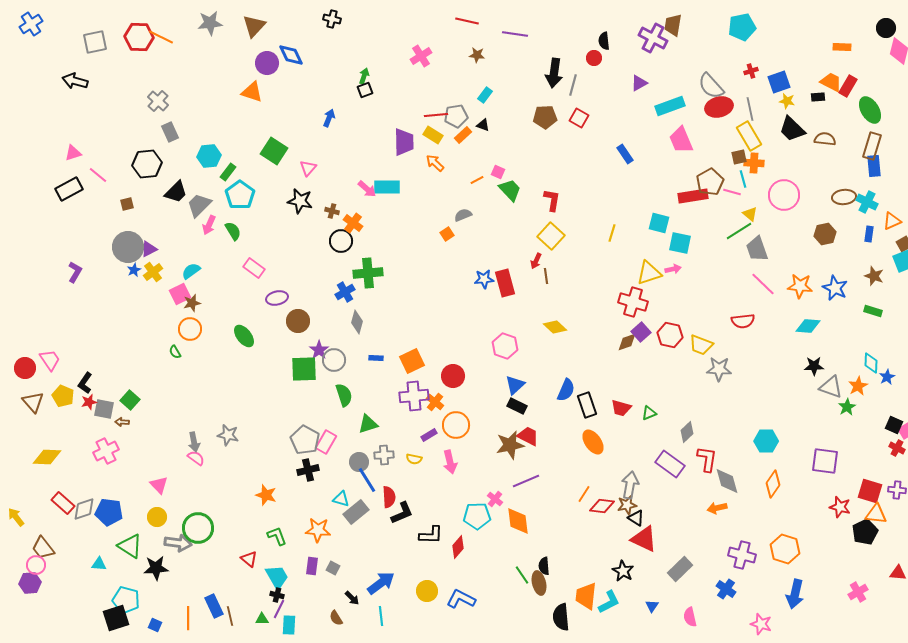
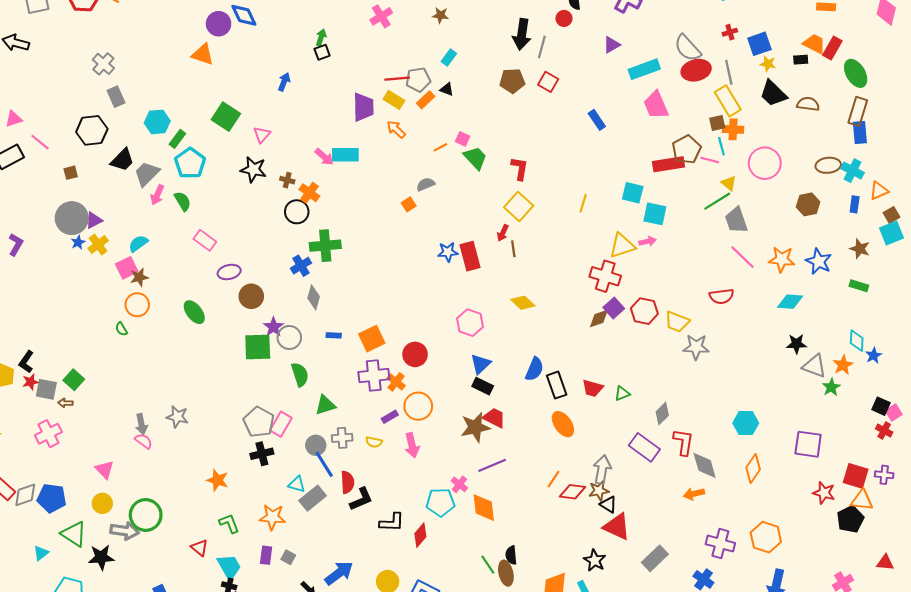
cyan triangle: (99, 564) -> (41, 553), turned -42

